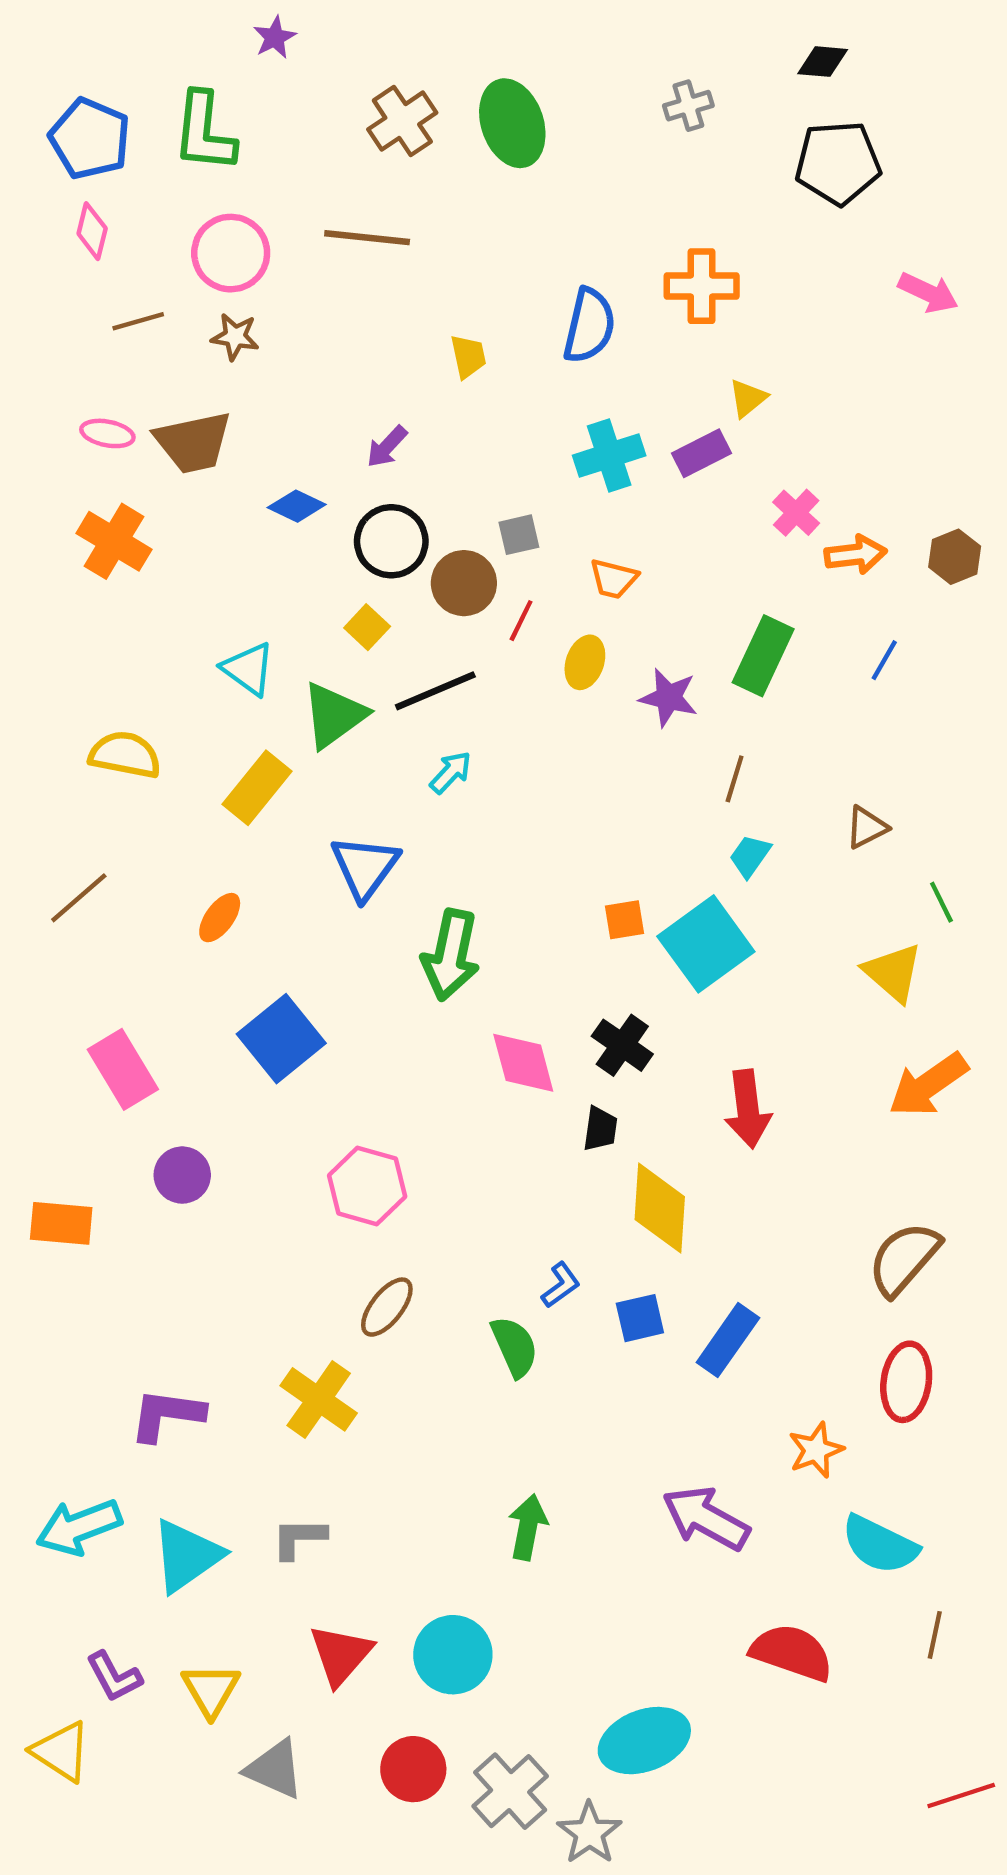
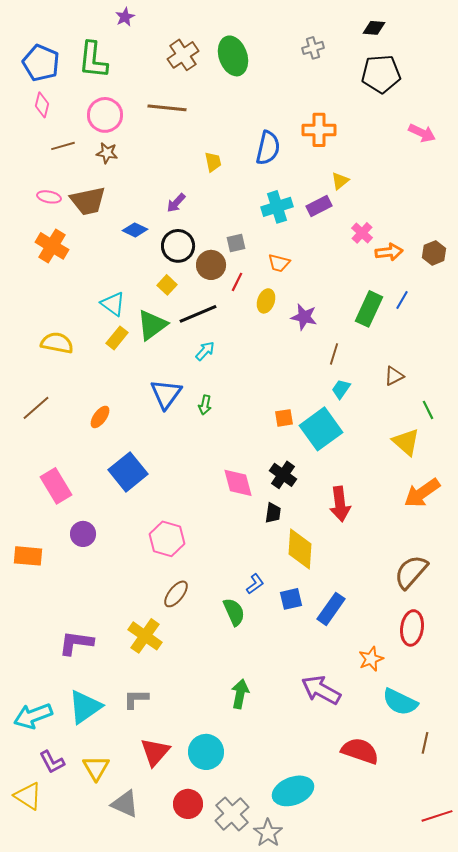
green rectangle: (763, 656) -> (369, 309), moved
yellow rectangle: (257, 788) -> (117, 338), moved, size x0.7
green arrow: (451, 955) -> (205, 405), moved, size x0.5
cyan arrow: (79, 1527) -> (33, 716), moved

